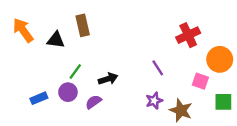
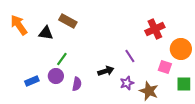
brown rectangle: (83, 25) -> (68, 21), turned -48
black arrow: (108, 79) -> (106, 71), moved
purple semicircle: (93, 102) -> (77, 84), turned 136

